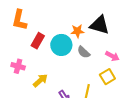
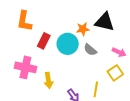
pink cross: (18, 66) -> (25, 67), size x1.5
yellow arrow: (40, 80) -> (48, 80), turned 126

